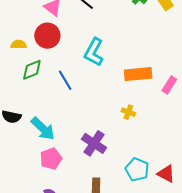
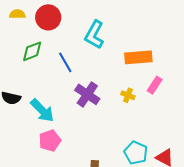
yellow semicircle: (18, 45) -> (17, 14), moved
pink rectangle: (169, 85) -> (155, 85), moved
purple cross: (94, 143) -> (87, 94), moved

